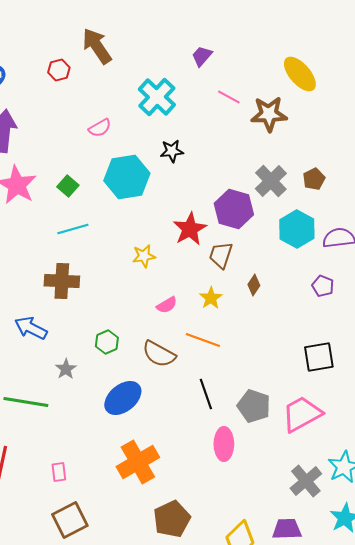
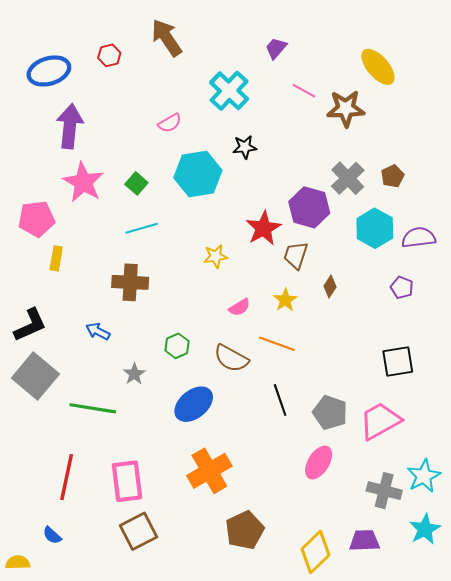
red hexagon: (59, 70) -> (109, 55), moved
blue arrow: (31, 328) -> (98, 331), size x0.7
pink ellipse: (224, 444) -> (319, 462), moved, turned 32
pink rectangle: (59, 472) -> (127, 481), size x2.0
gray cross: (306, 481) -> (384, 491), turned -36

